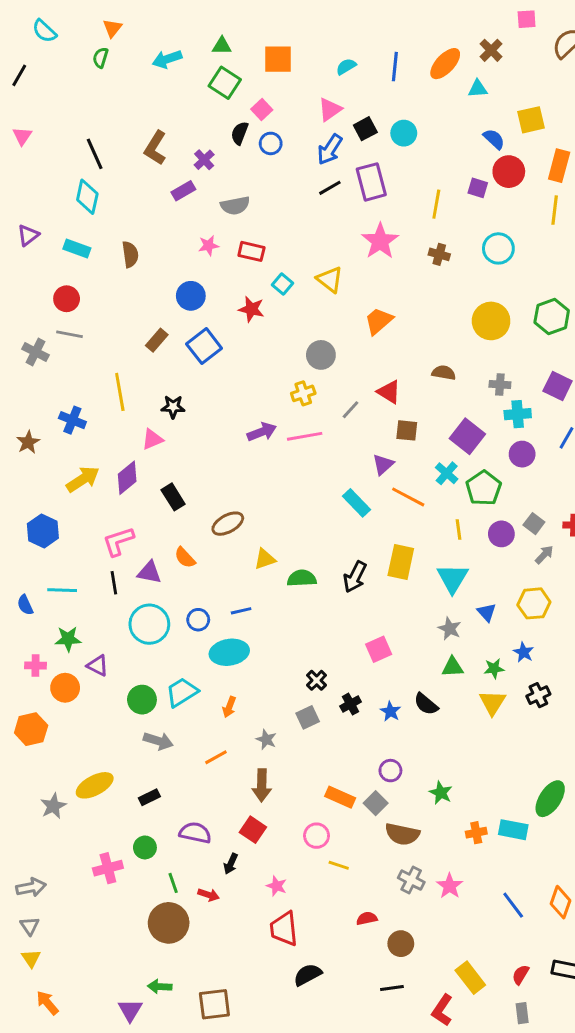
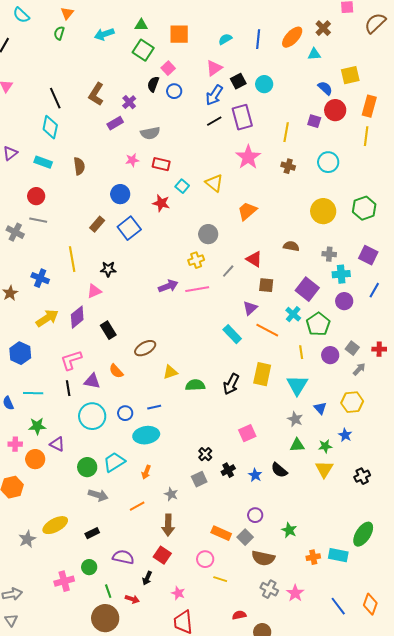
black cross: (538, 695) -> (362, 476), moved

